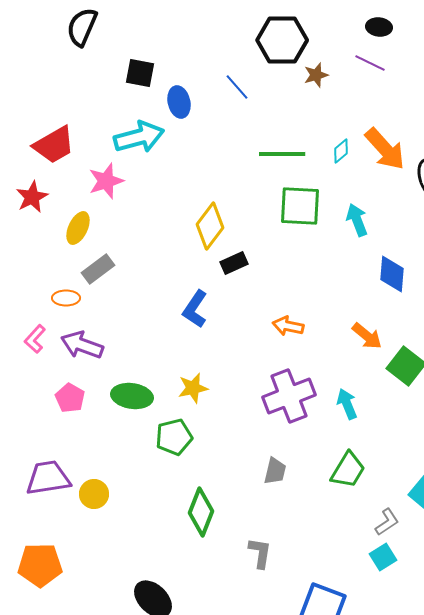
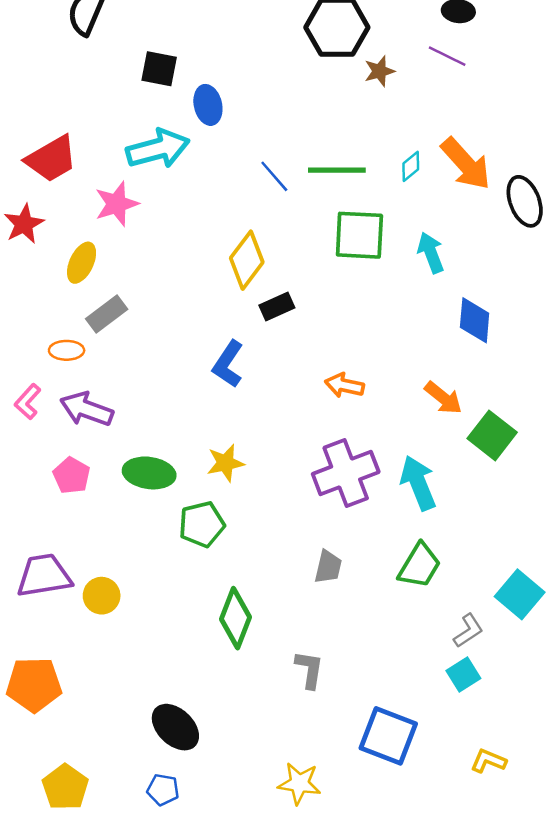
blue line: (237, 87) -> (274, 176), moved
cyan arrow: (347, 404) -> (418, 483), size x1.4

